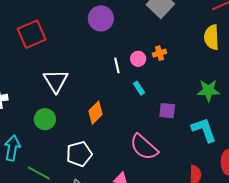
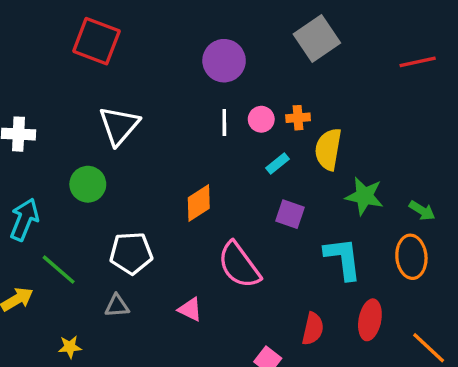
purple circle: (101, 18) -> (224, 61), moved
red square: (32, 34) -> (96, 41), turned 32
yellow semicircle: (212, 37) -> (328, 149), moved
cyan rectangle: (139, 88) -> (277, 163), moved, turned 72
orange diamond: (96, 113) -> (199, 203), moved

